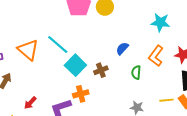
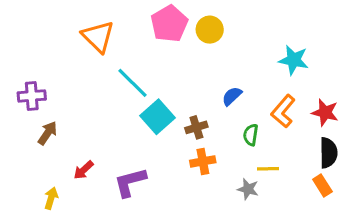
orange triangle: (28, 50) -> (98, 37), moved
orange cross: (81, 94) -> (203, 161), moved
yellow line: (166, 100) -> (268, 169), moved

